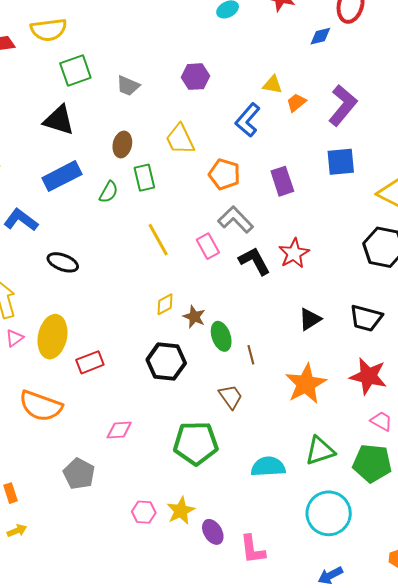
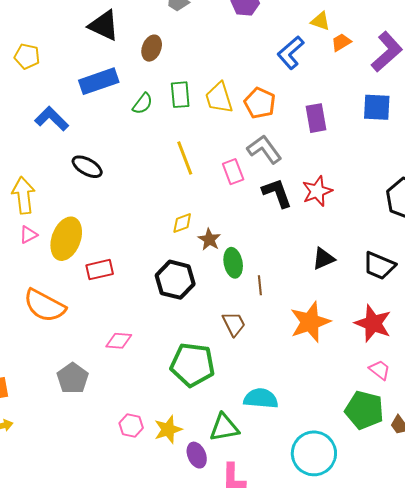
yellow trapezoid: (180, 139) -> (219, 98), moved
brown ellipse: (122, 145) -> (152, 48), moved
green triangle: (320, 451) -> (224, 428), moved

